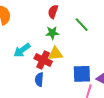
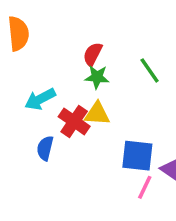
red semicircle: (53, 12) -> (93, 54), moved
blue semicircle: (39, 79) -> (45, 148), moved

